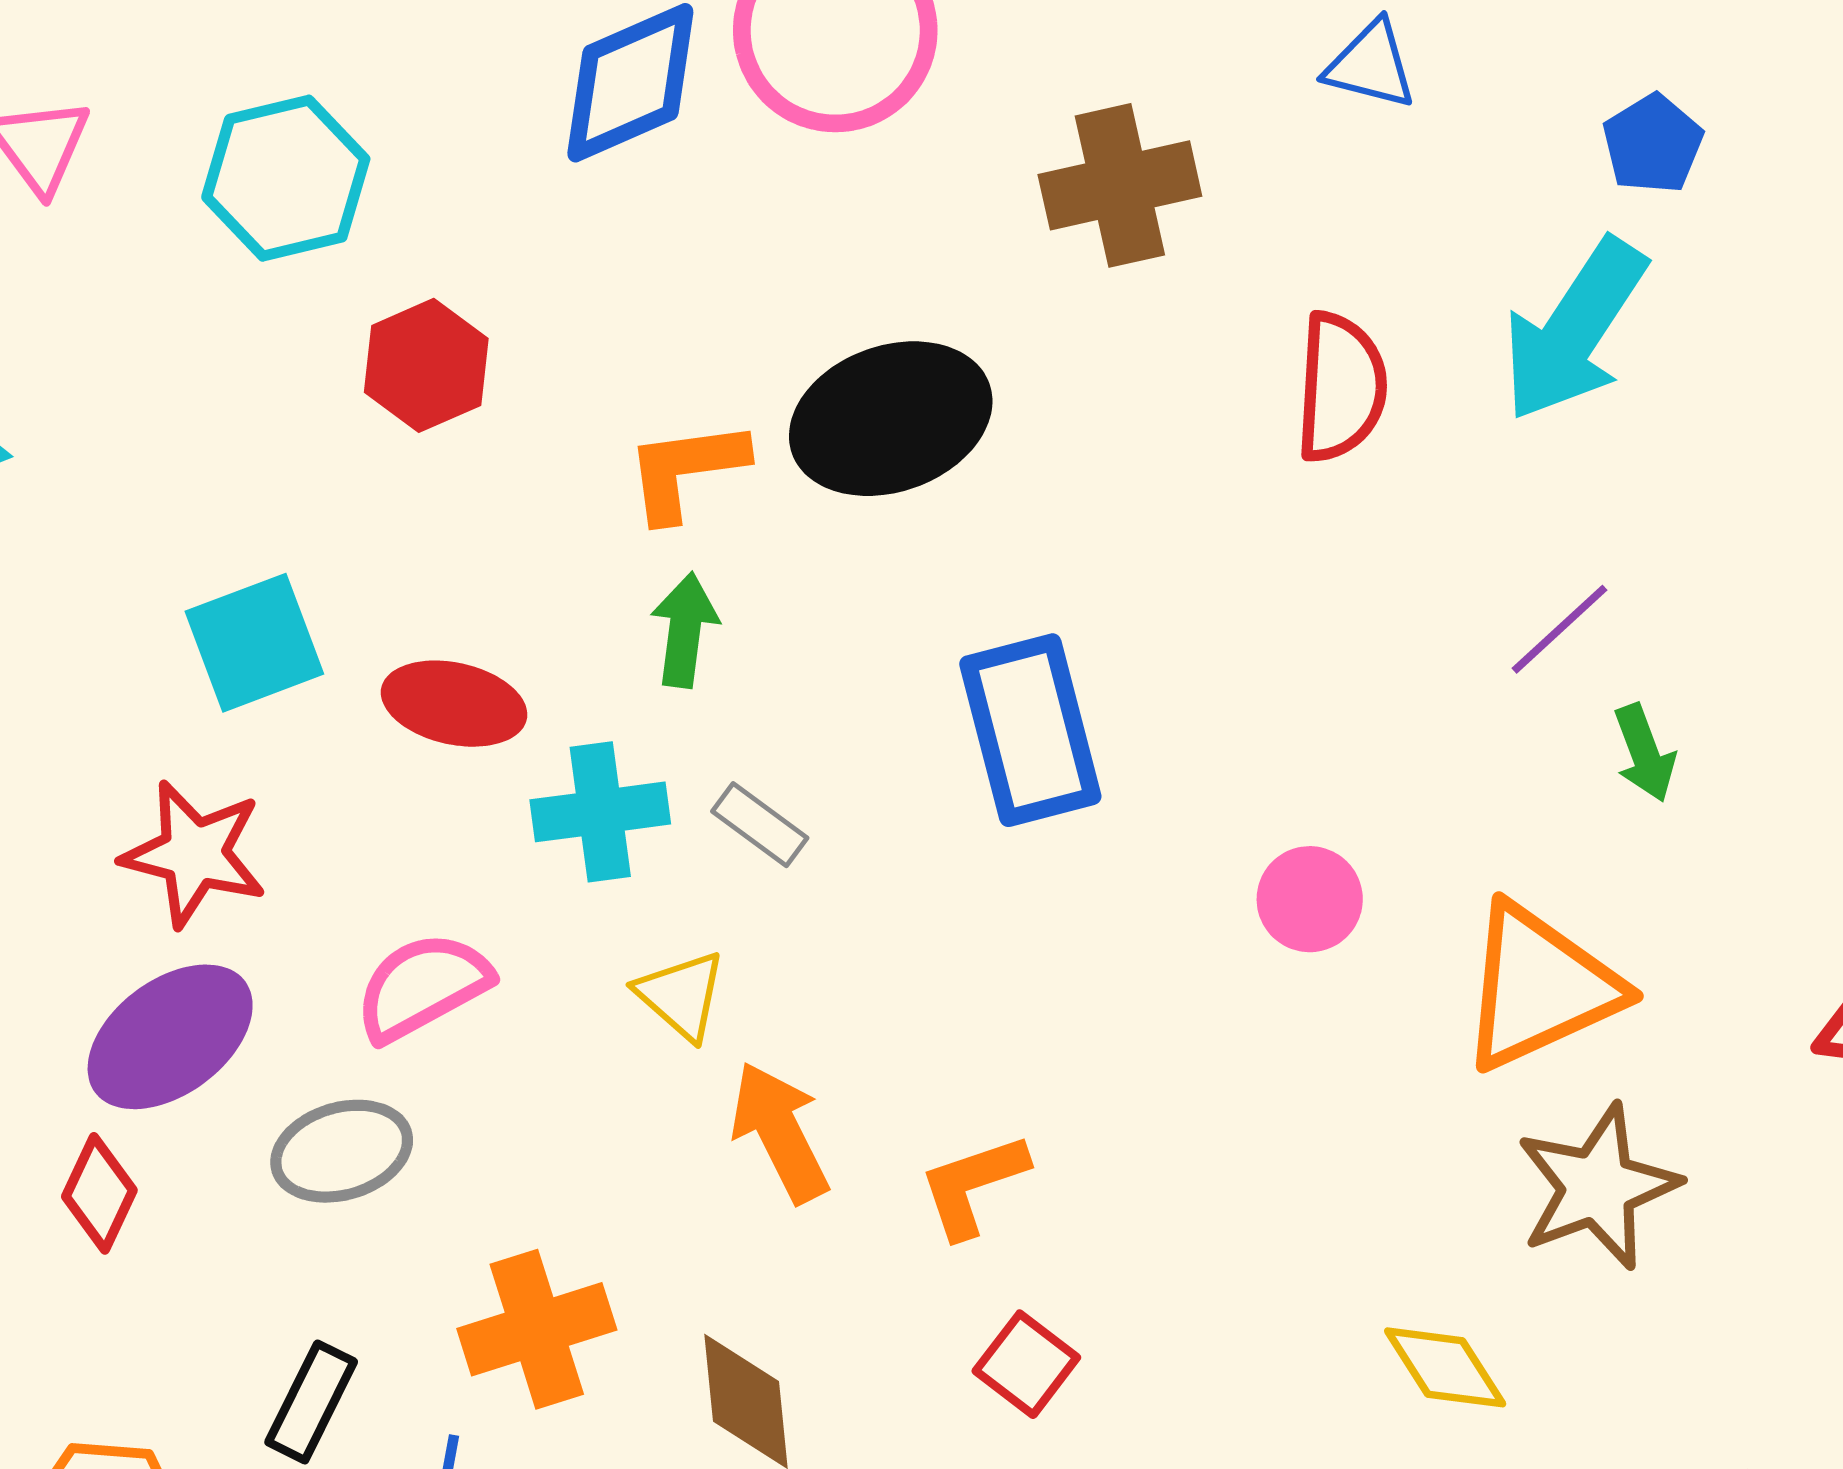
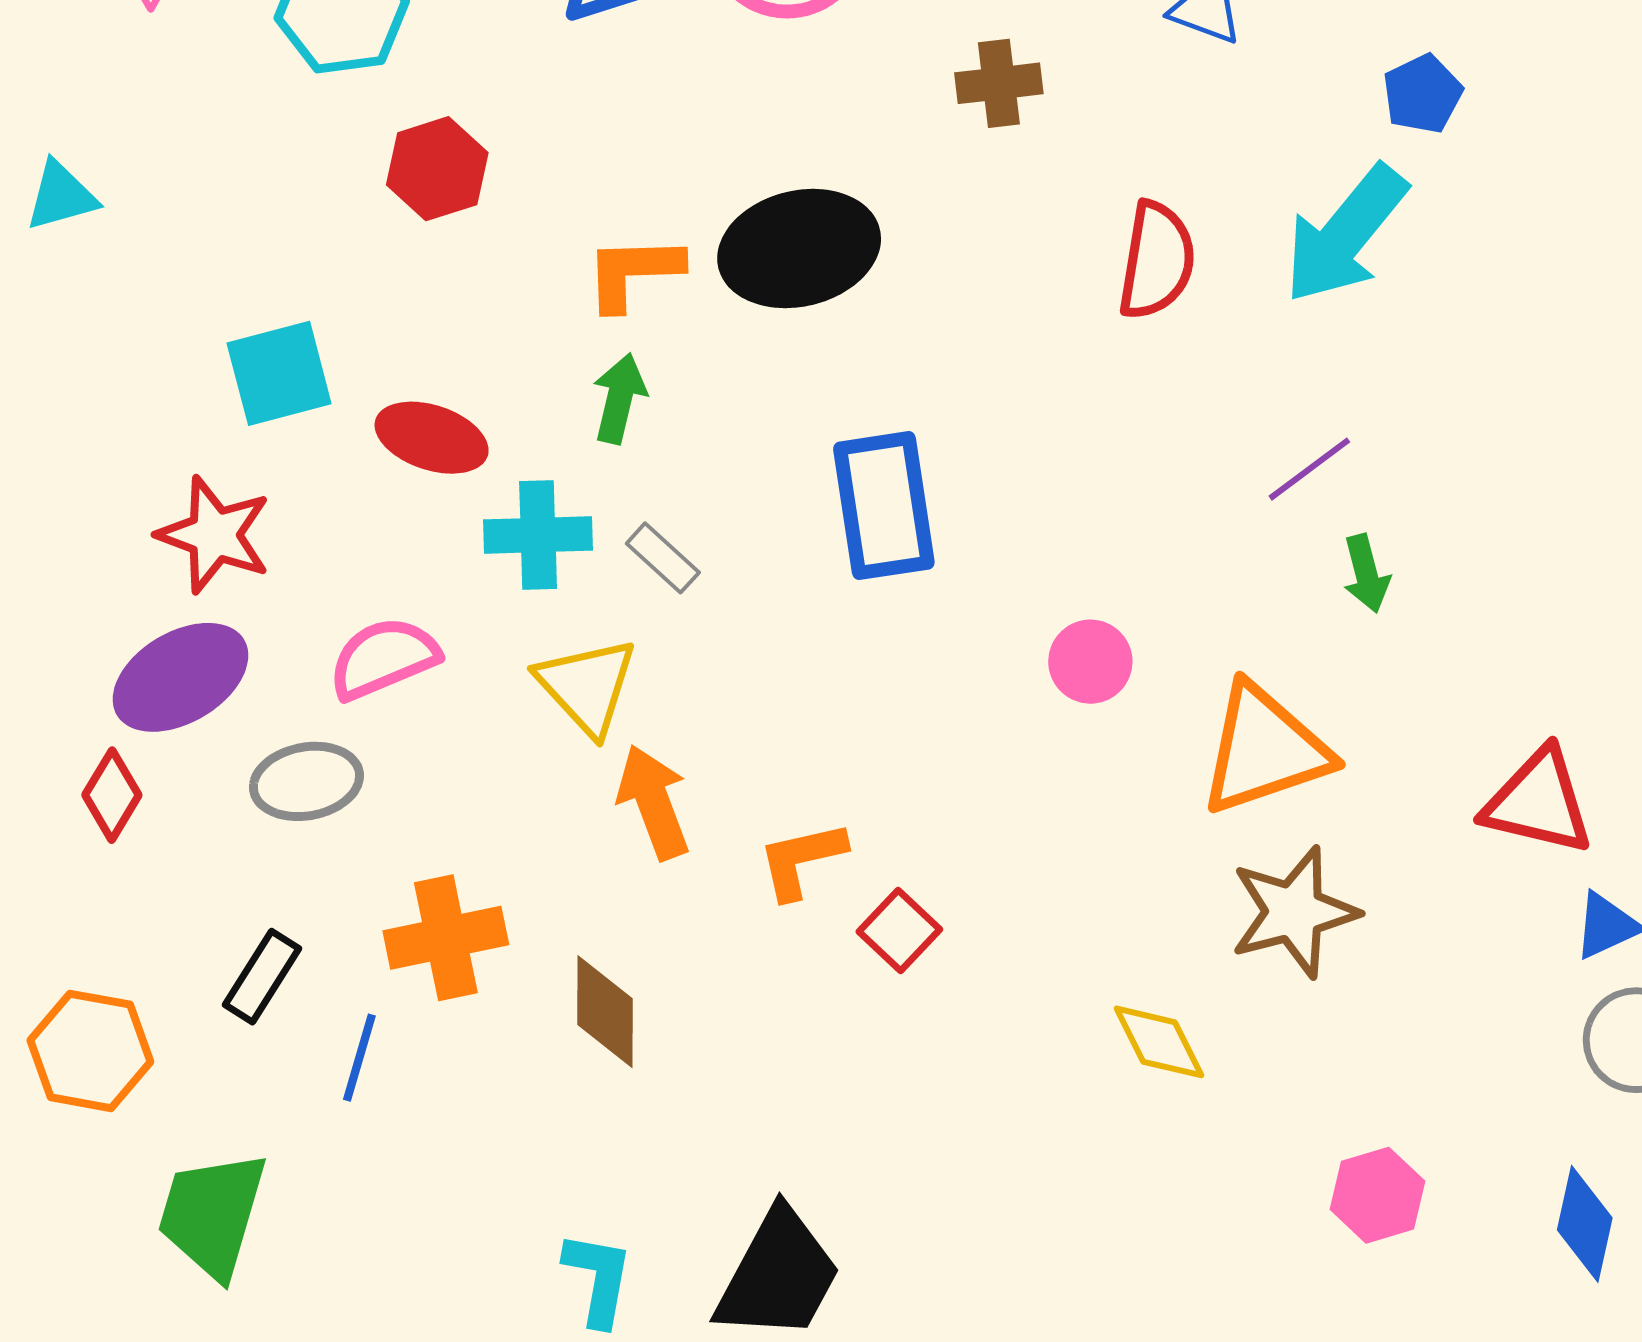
brown cross: (1120, 185) -> (999, 83), size x0.7
yellow triangle: (681, 995) -> (587, 686), size x1.4
red square: (1026, 1364) -> (899, 930), moved

